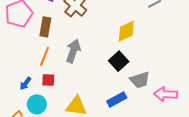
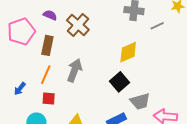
blue arrow: (25, 83) -> (20, 89), moved

